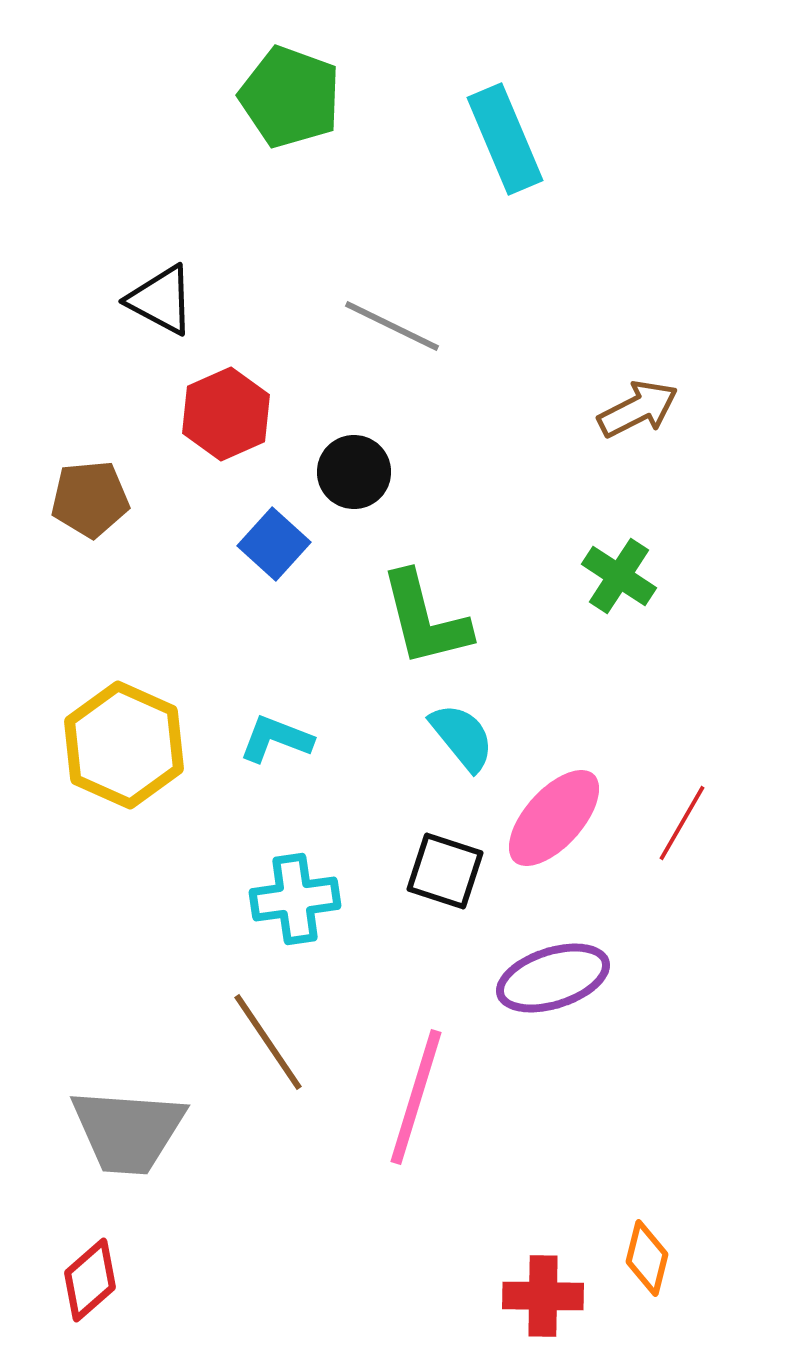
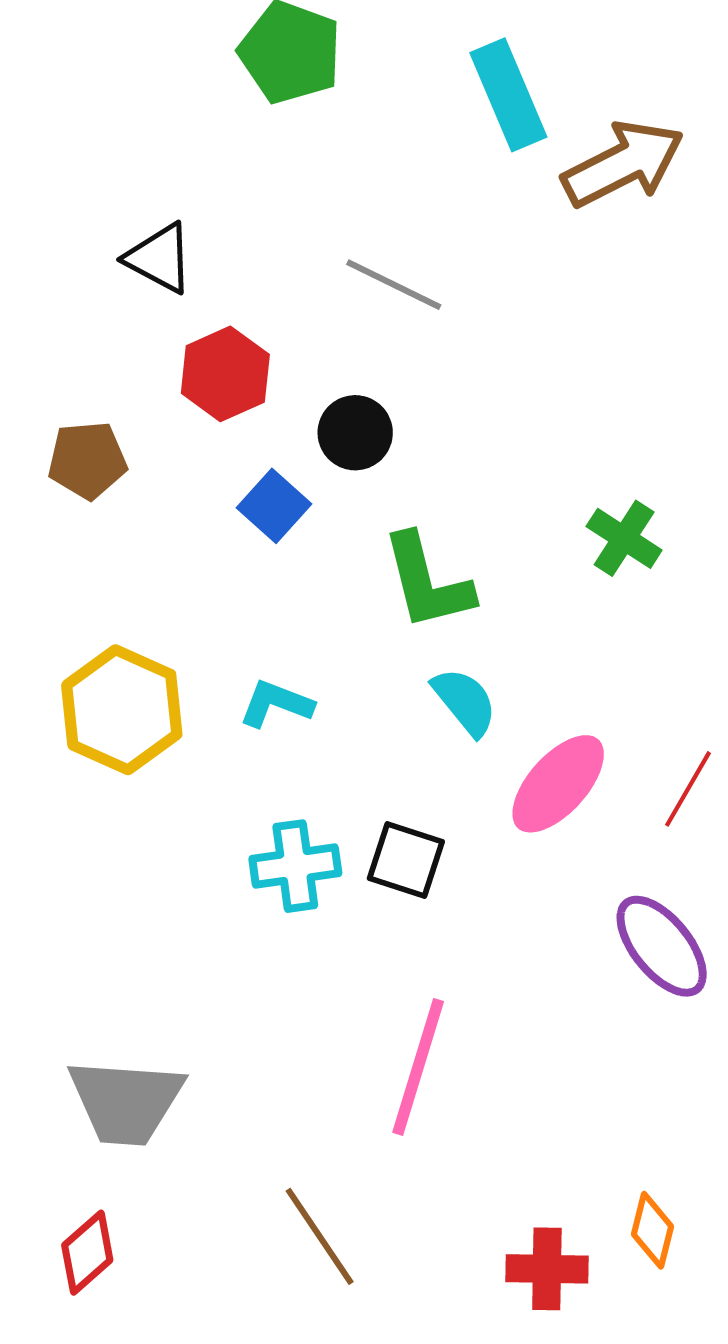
brown arrow: (638, 409) -> (623, 164), moved, size x1.5
black square: (445, 871) -> (406, 860), moved
purple ellipse: (553, 978) -> (662, 946), moved, turned 69
brown line: (268, 1042) -> (320, 1236), moved

